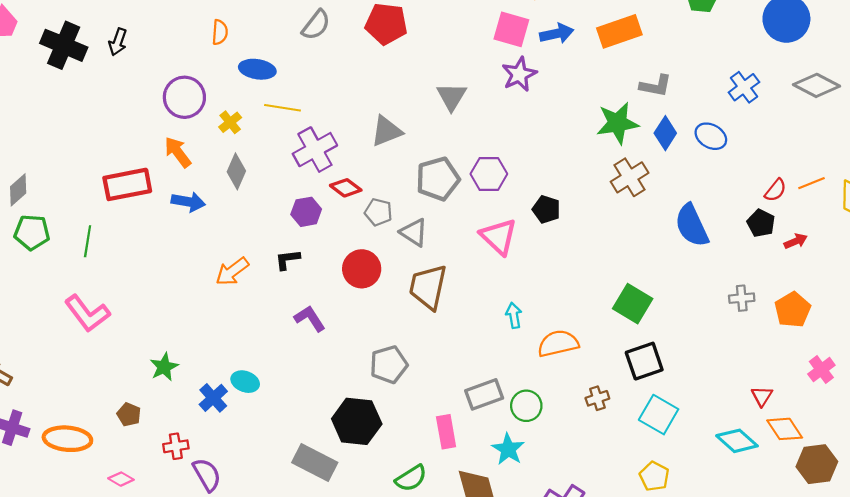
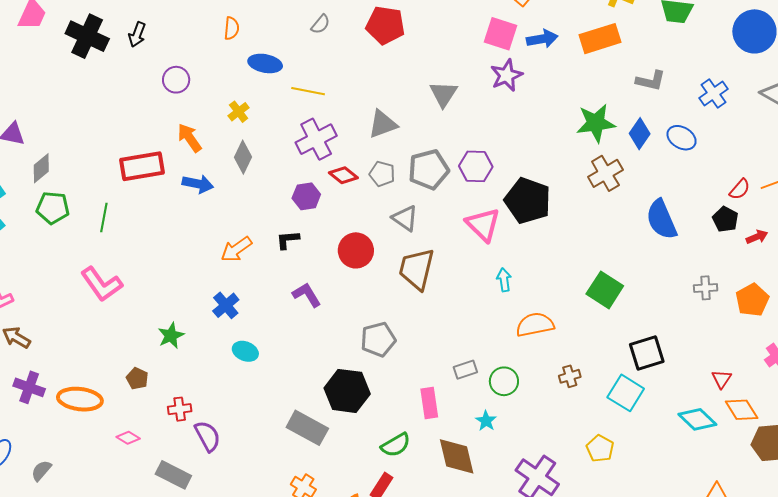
gray semicircle: (316, 25) -> (320, 24), size x0.7
gray L-shape: (656, 86) -> (651, 81), moved
purple circle: (184, 97) -> (176, 80), moved, size x0.7
yellow line: (283, 108) -> (308, 91), moved
black pentagon: (546, 209) -> (528, 201), size x1.8
gray pentagon: (378, 212) -> (382, 174), moved
cyan arrow: (514, 315) -> (504, 280), moved
black square: (644, 361) -> (647, 353), moved
gray rectangle: (484, 394) -> (465, 370), size x0.7
blue cross: (213, 398) -> (226, 305), moved
cyan star: (508, 449) -> (486, 421), size x0.7
yellow pentagon: (654, 476) -> (600, 448), moved

